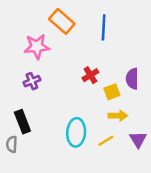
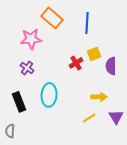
purple cross: (32, 81) -> (27, 68), turned -32
yellow square: (112, 92) -> (94, 54), moved
cyan ellipse: (76, 132) -> (49, 95), moved
gray semicircle: (12, 144) -> (10, 131), moved

